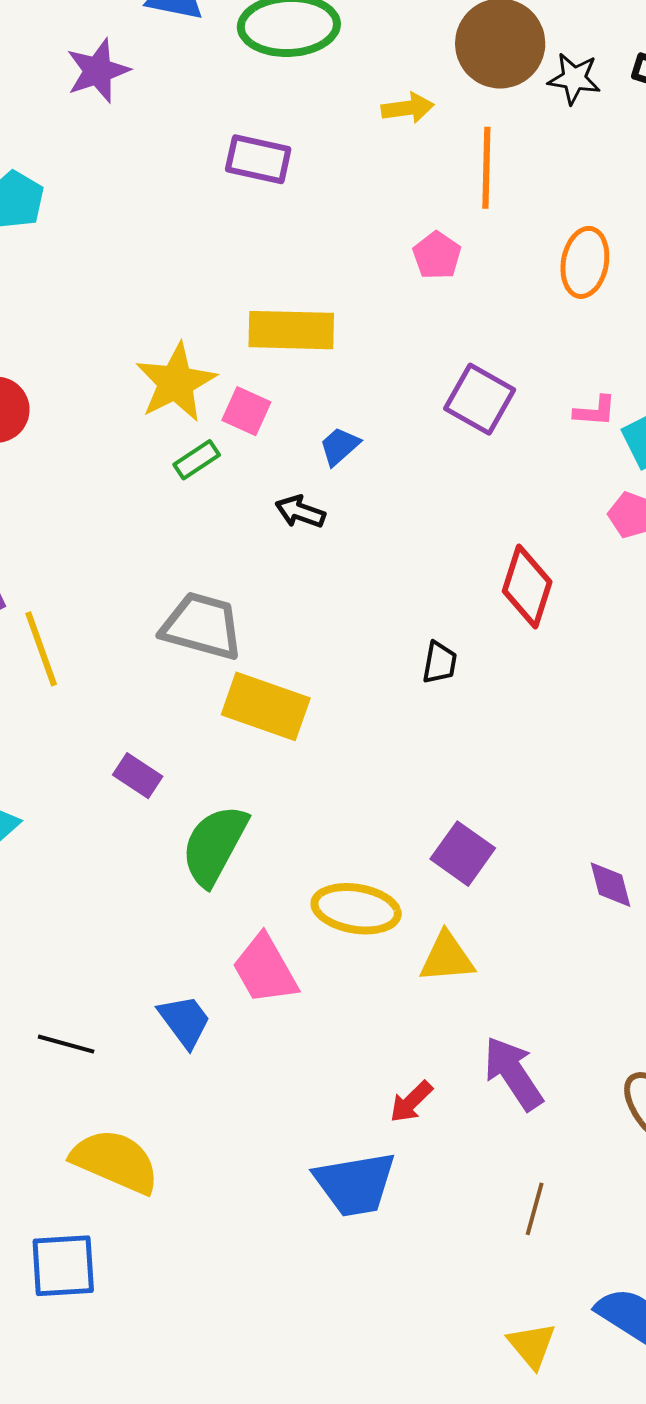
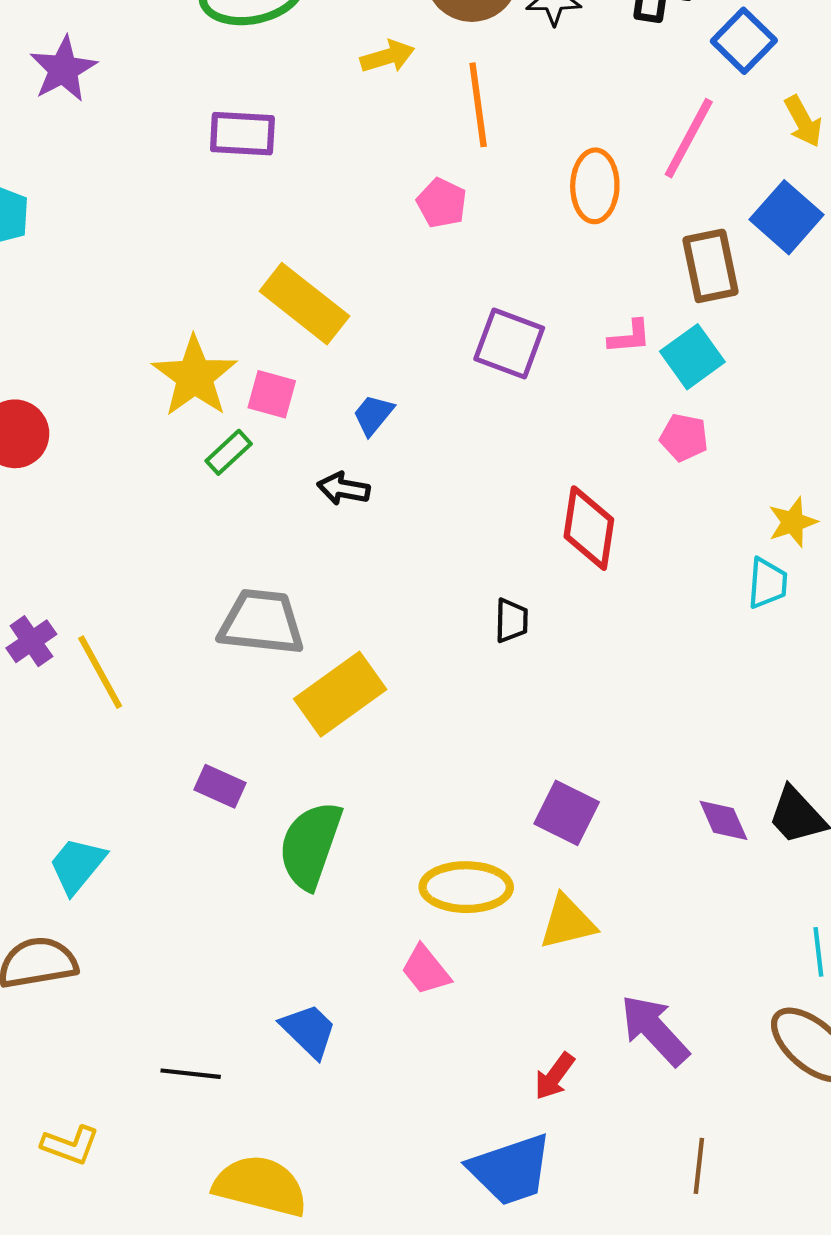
yellow rectangle: (291, 330) -> (304, 304), turned 46
yellow rectangle: (266, 706) -> (340, 694), turned -46
pink trapezoid: (265, 969) -> (426, 970), moved, size x0.7

